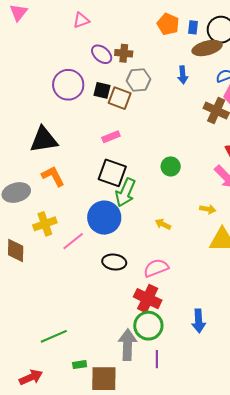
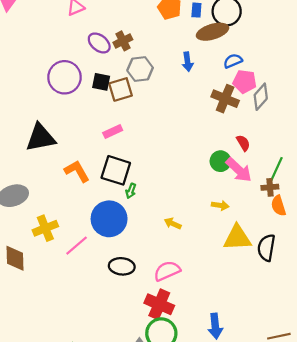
brown cross: (124, 53) -> (123, 41), turned -30
brown square: (120, 98) -> (121, 89), turned -35
green circle: (171, 166) -> (220, 161), moved
orange L-shape: (53, 176) -> (77, 171), moved
green arrow: (125, 192) -> (131, 191), size x0.5

